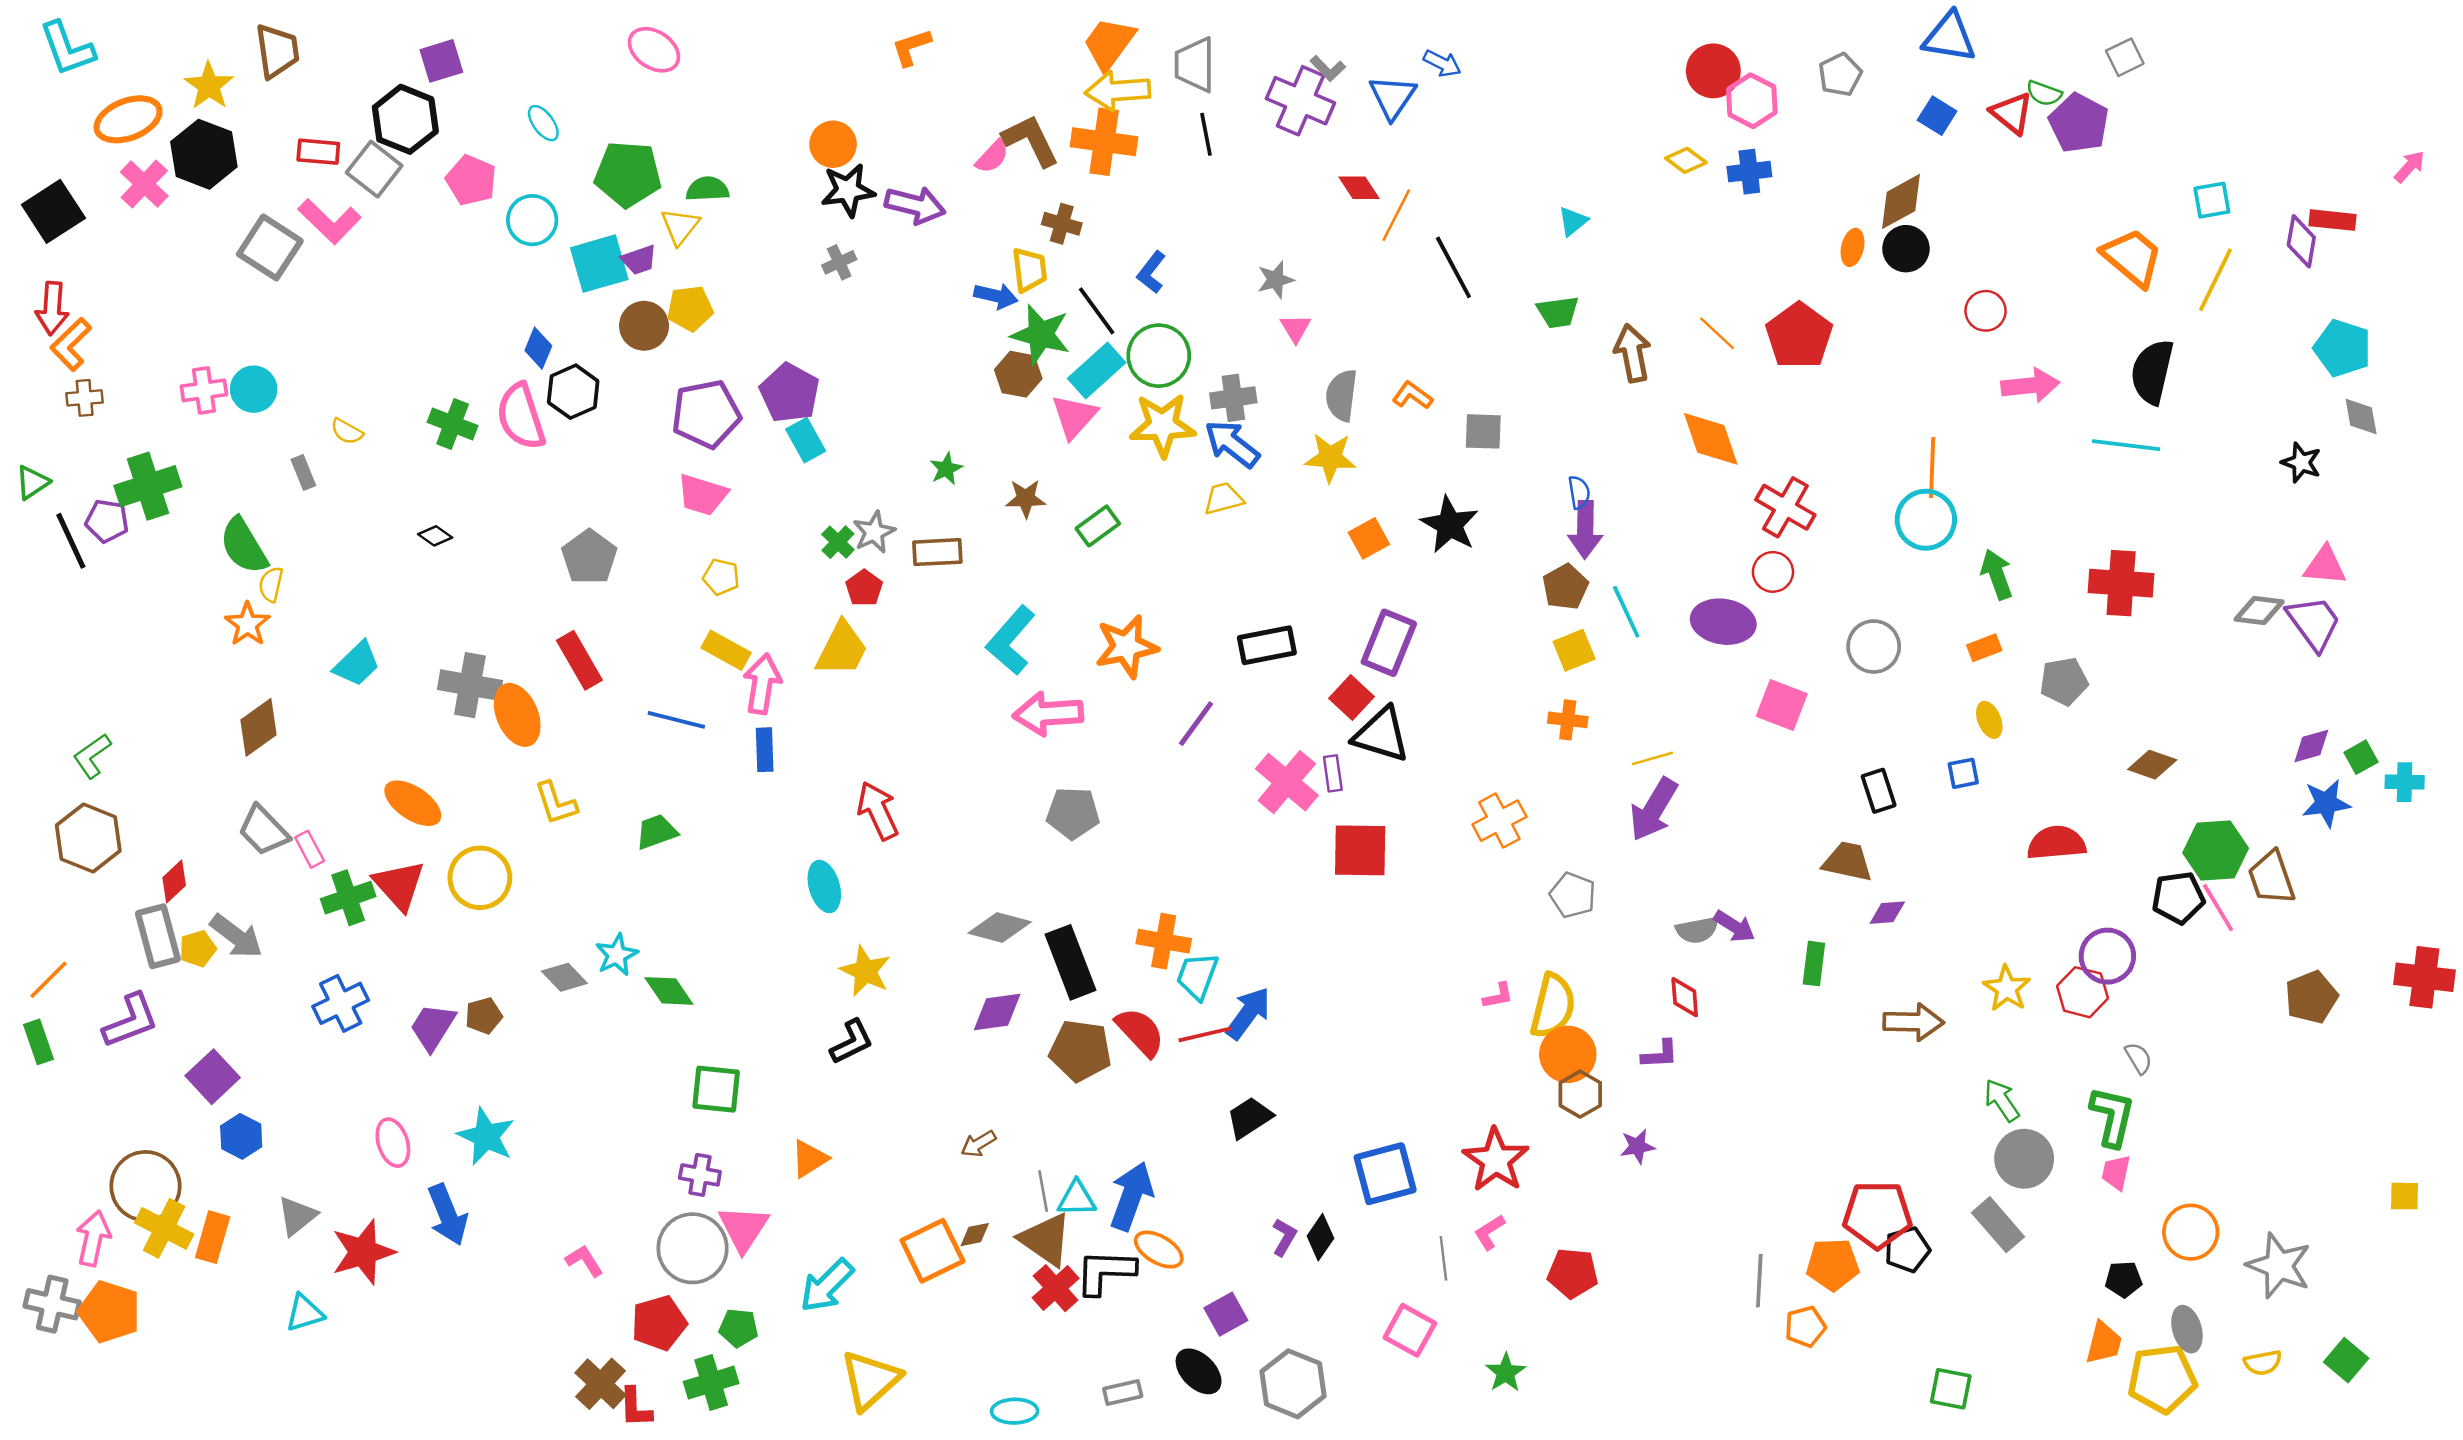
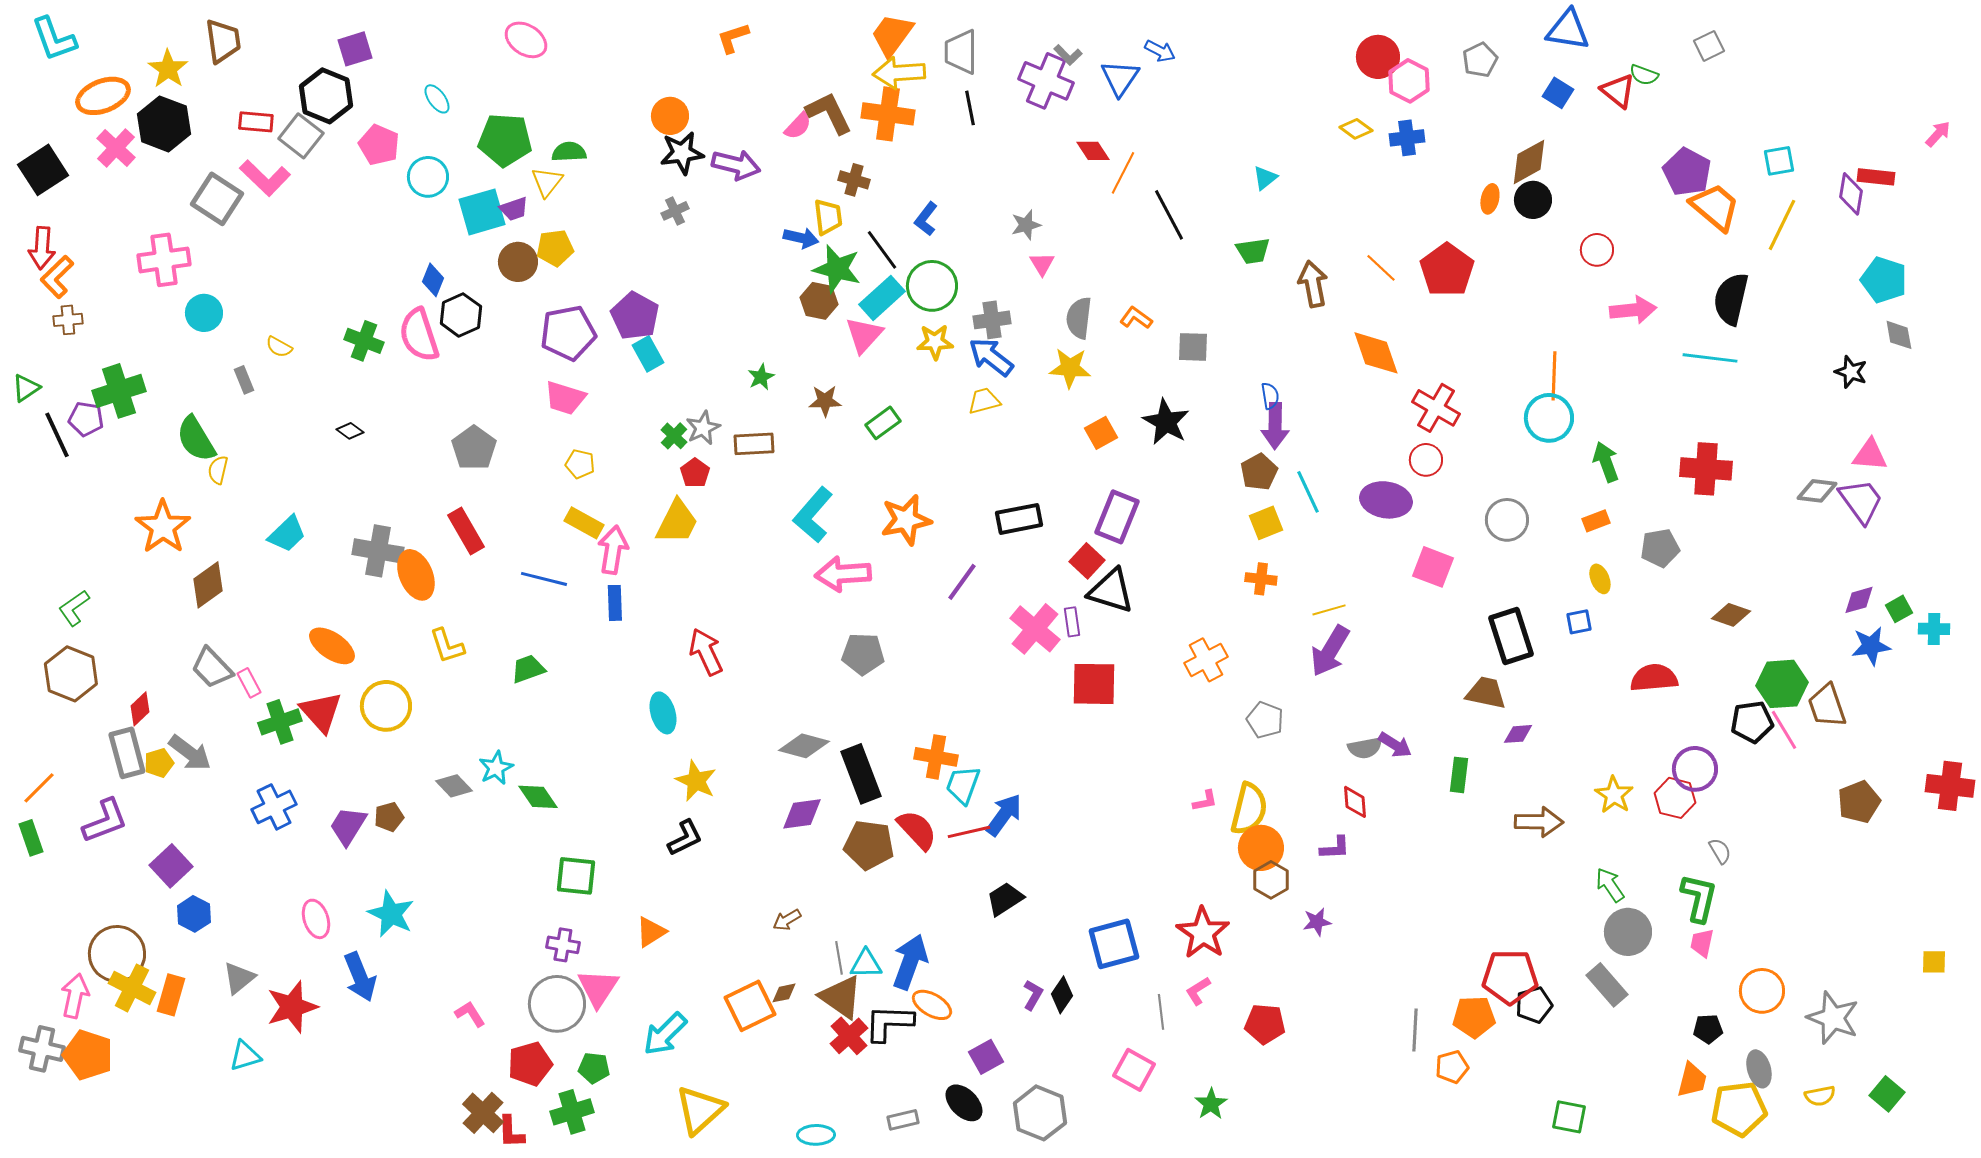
purple pentagon: (2079, 123) -> (1687, 172), moved
pink cross: (204, 390) -> (164, 260), moved, size x1.4
yellow star: (1162, 425) -> (935, 342), size x0.7
orange star: (247, 624) -> (163, 527), moved, size x1.5
black rectangle: (1879, 791) -> (1511, 636), size x1.6

